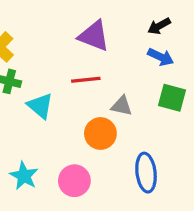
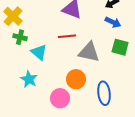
gray triangle: (122, 106) -> (89, 52), size x1.6
orange circle: (100, 134) -> (76, 79), moved
cyan star: (24, 176) -> (29, 79), moved

